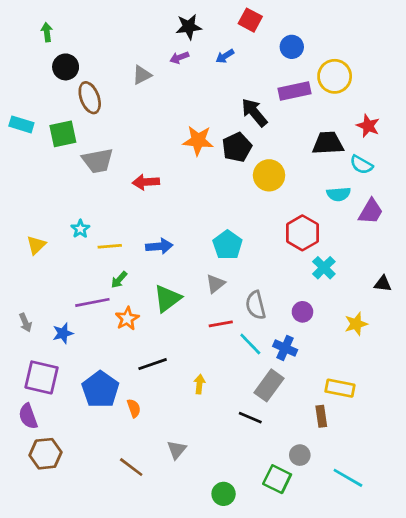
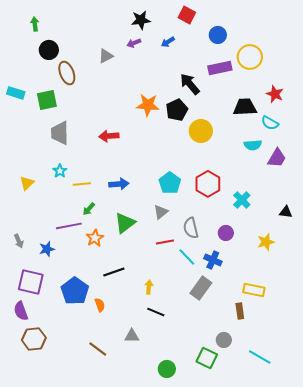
gray trapezoid: (98, 161) -> (60, 133), moved, turned 100
red hexagon: (302, 233) -> (208, 184), moved
black line: (250, 418) -> (156, 312), moved
gray triangle: (177, 450) -> (132, 336), turned 49

